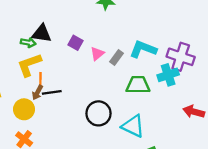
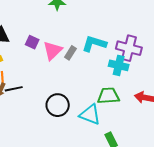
pink triangle: (97, 54) -> (53, 51), size x1.5
cyan cross: (168, 75) -> (119, 65), turned 36
green trapezoid: (138, 85) -> (108, 96), moved

